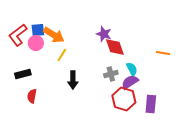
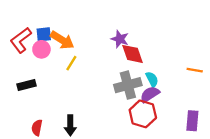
orange line: (163, 53) -> (195, 70), moved
gray cross: (111, 74) -> (128, 85), size x1.6
black arrow: (73, 80) -> (70, 125), moved
red semicircle: (32, 96) -> (37, 128), moved
purple rectangle: (151, 104) -> (192, 121), moved

